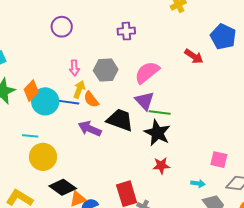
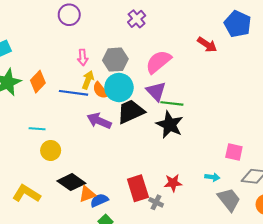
purple cross: (126, 31) -> (137, 19), turned -36
cyan circle: (45, 101) -> (119, 87), moved
black trapezoid: (120, 120) -> (131, 112), turned -44
yellow circle: (43, 157) -> (51, 150), size x0.7
red star: (161, 166) -> (173, 183), moved

